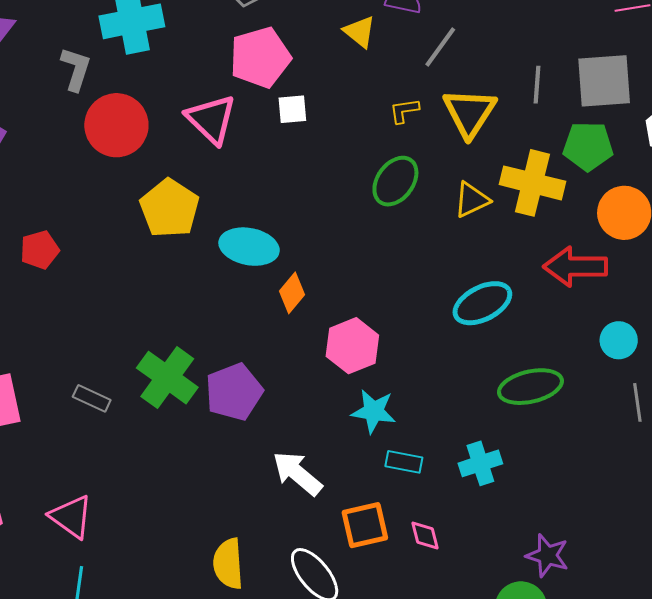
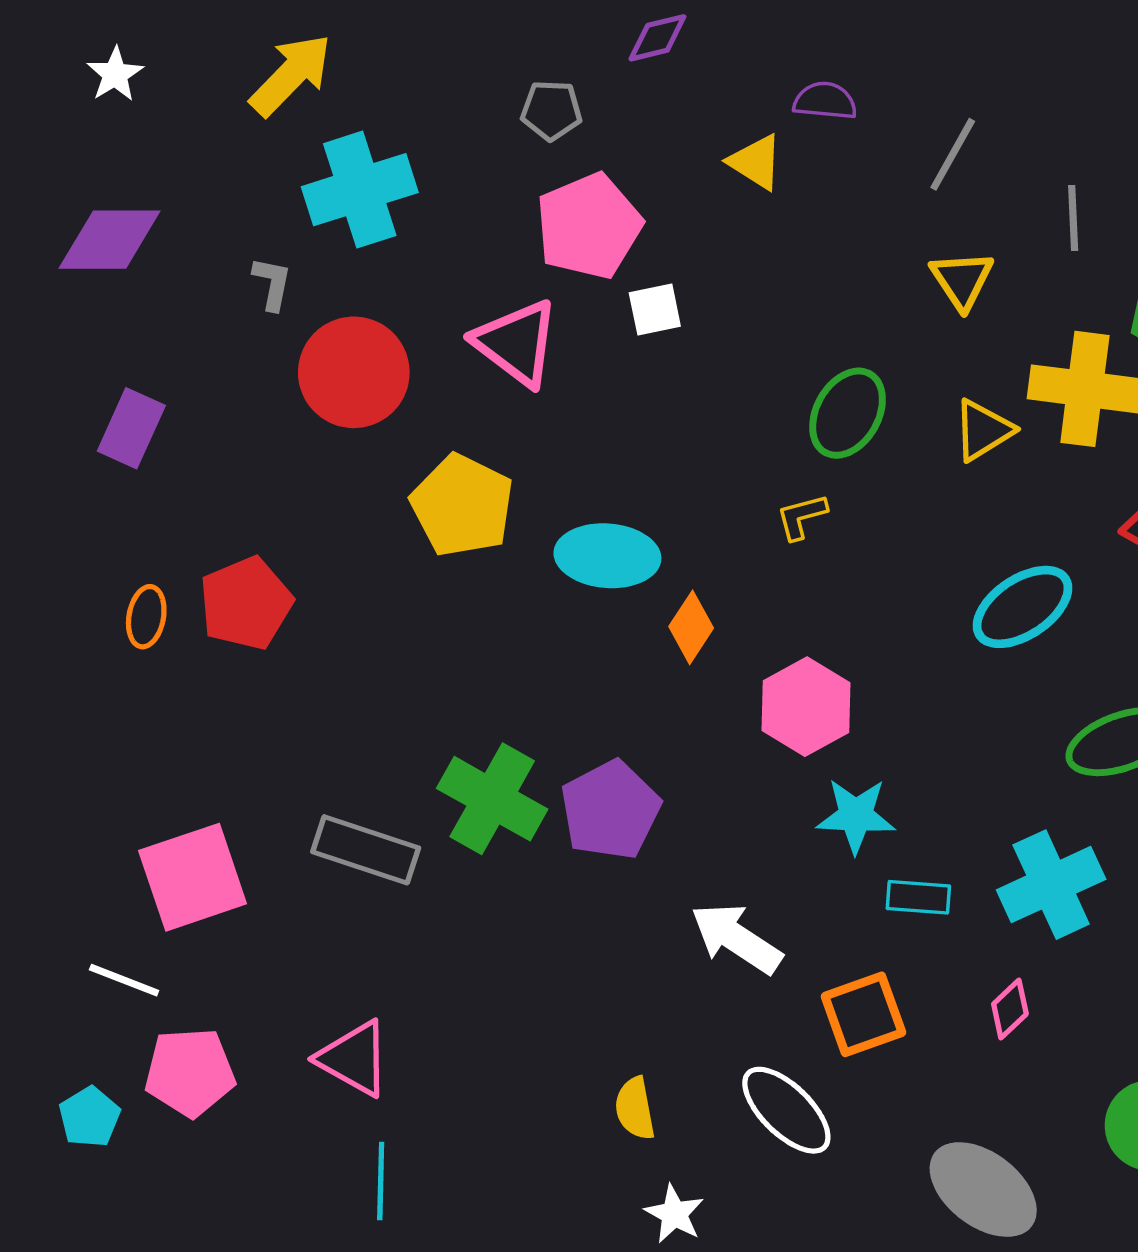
gray line: (440, 47) -> (953, 154), moved
gray L-shape: (76, 69) -> (272, 283), size x0.7
yellow L-shape: (404, 111) -> (802, 517), moved
yellow triangle: (470, 113) -> (962, 280), size x0.7
red pentagon: (40, 250) -> (246, 603), size x1.4
gray rectangle: (92, 398) -> (366, 850), size x1.6
cyan cross: (480, 463) -> (1051, 885), size x1.4
pink diamond: (425, 535) -> (1010, 1009), moved, turned 68
yellow semicircle: (228, 564) -> (635, 1108), size x0.7

